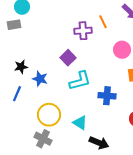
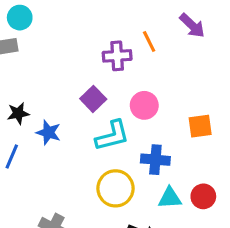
pink circle: (122, 50) -> (144, 105), moved
yellow circle: (49, 115) -> (116, 188), moved
cyan triangle: (80, 123) -> (170, 198), moved, turned -35

